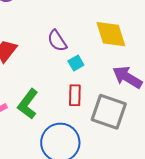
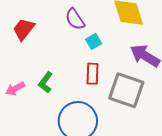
green L-shape: (28, 104) -> (46, 82), size x0.7

